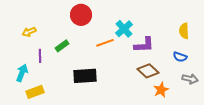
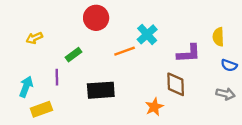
purple L-shape: (144, 45) -> (189, 53), moved
purple line: (40, 56) -> (57, 77), moved
blue semicircle: (180, 57) -> (229, 65), moved
brown diamond: (148, 71) -> (176, 84), turned 45
orange star: (161, 90) -> (154, 107), moved

